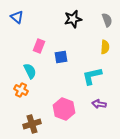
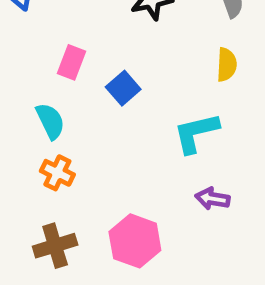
blue square: (61, 57) -> (123, 88), turned -32
orange cross: (21, 90) -> (57, 173), moved
pink hexagon: (64, 109) -> (135, 241), moved

